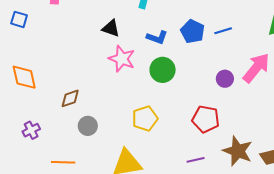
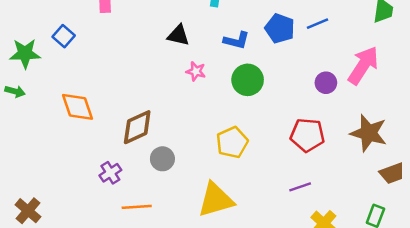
blue square: (19, 19) -> (64, 36), turned 30
pink star: (122, 59) -> (196, 71), size x0.6
brown diamond: (70, 98) -> (137, 127), size x1.4
purple cross: (31, 130) -> (110, 173), moved
brown star: (238, 151) -> (369, 133), moved

